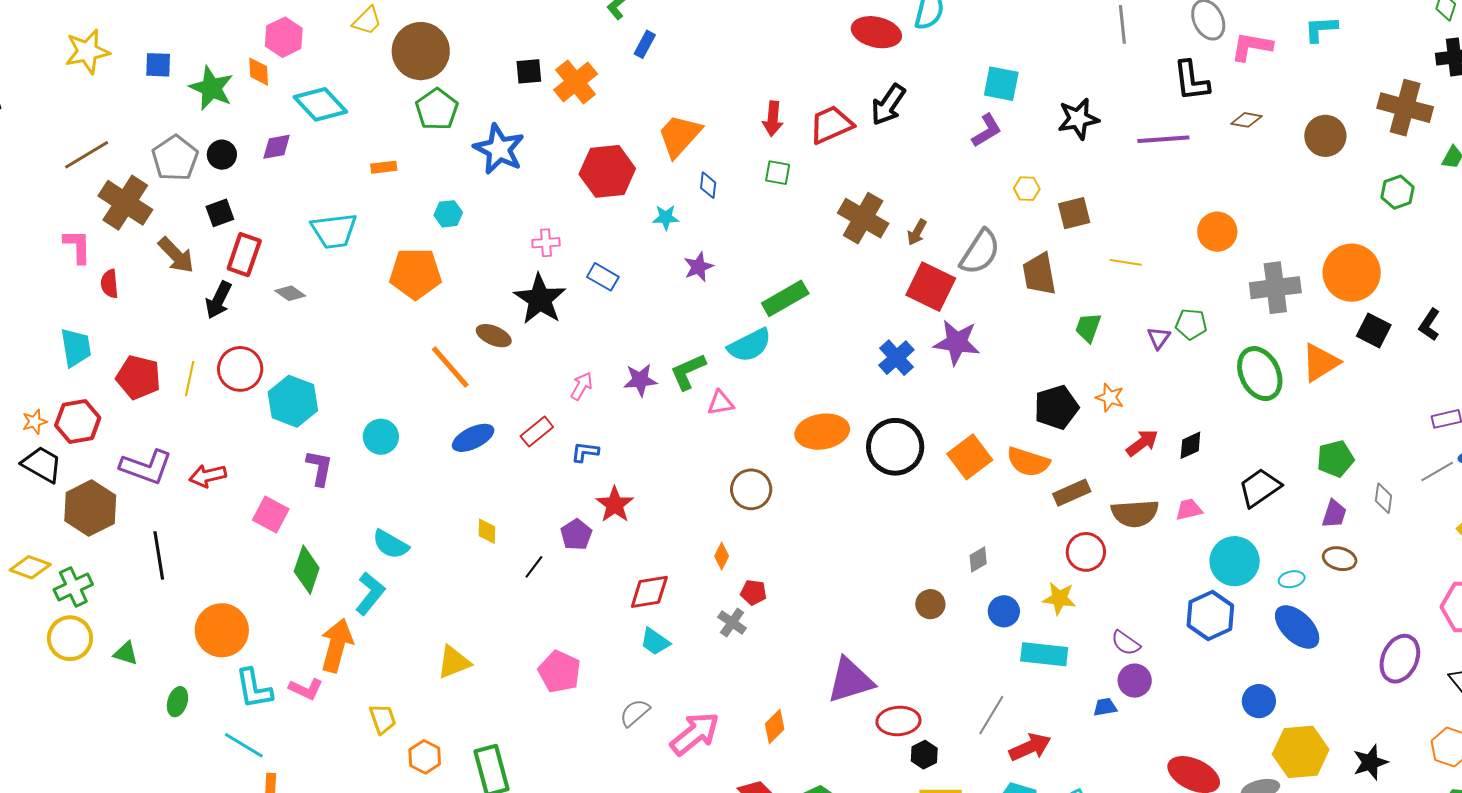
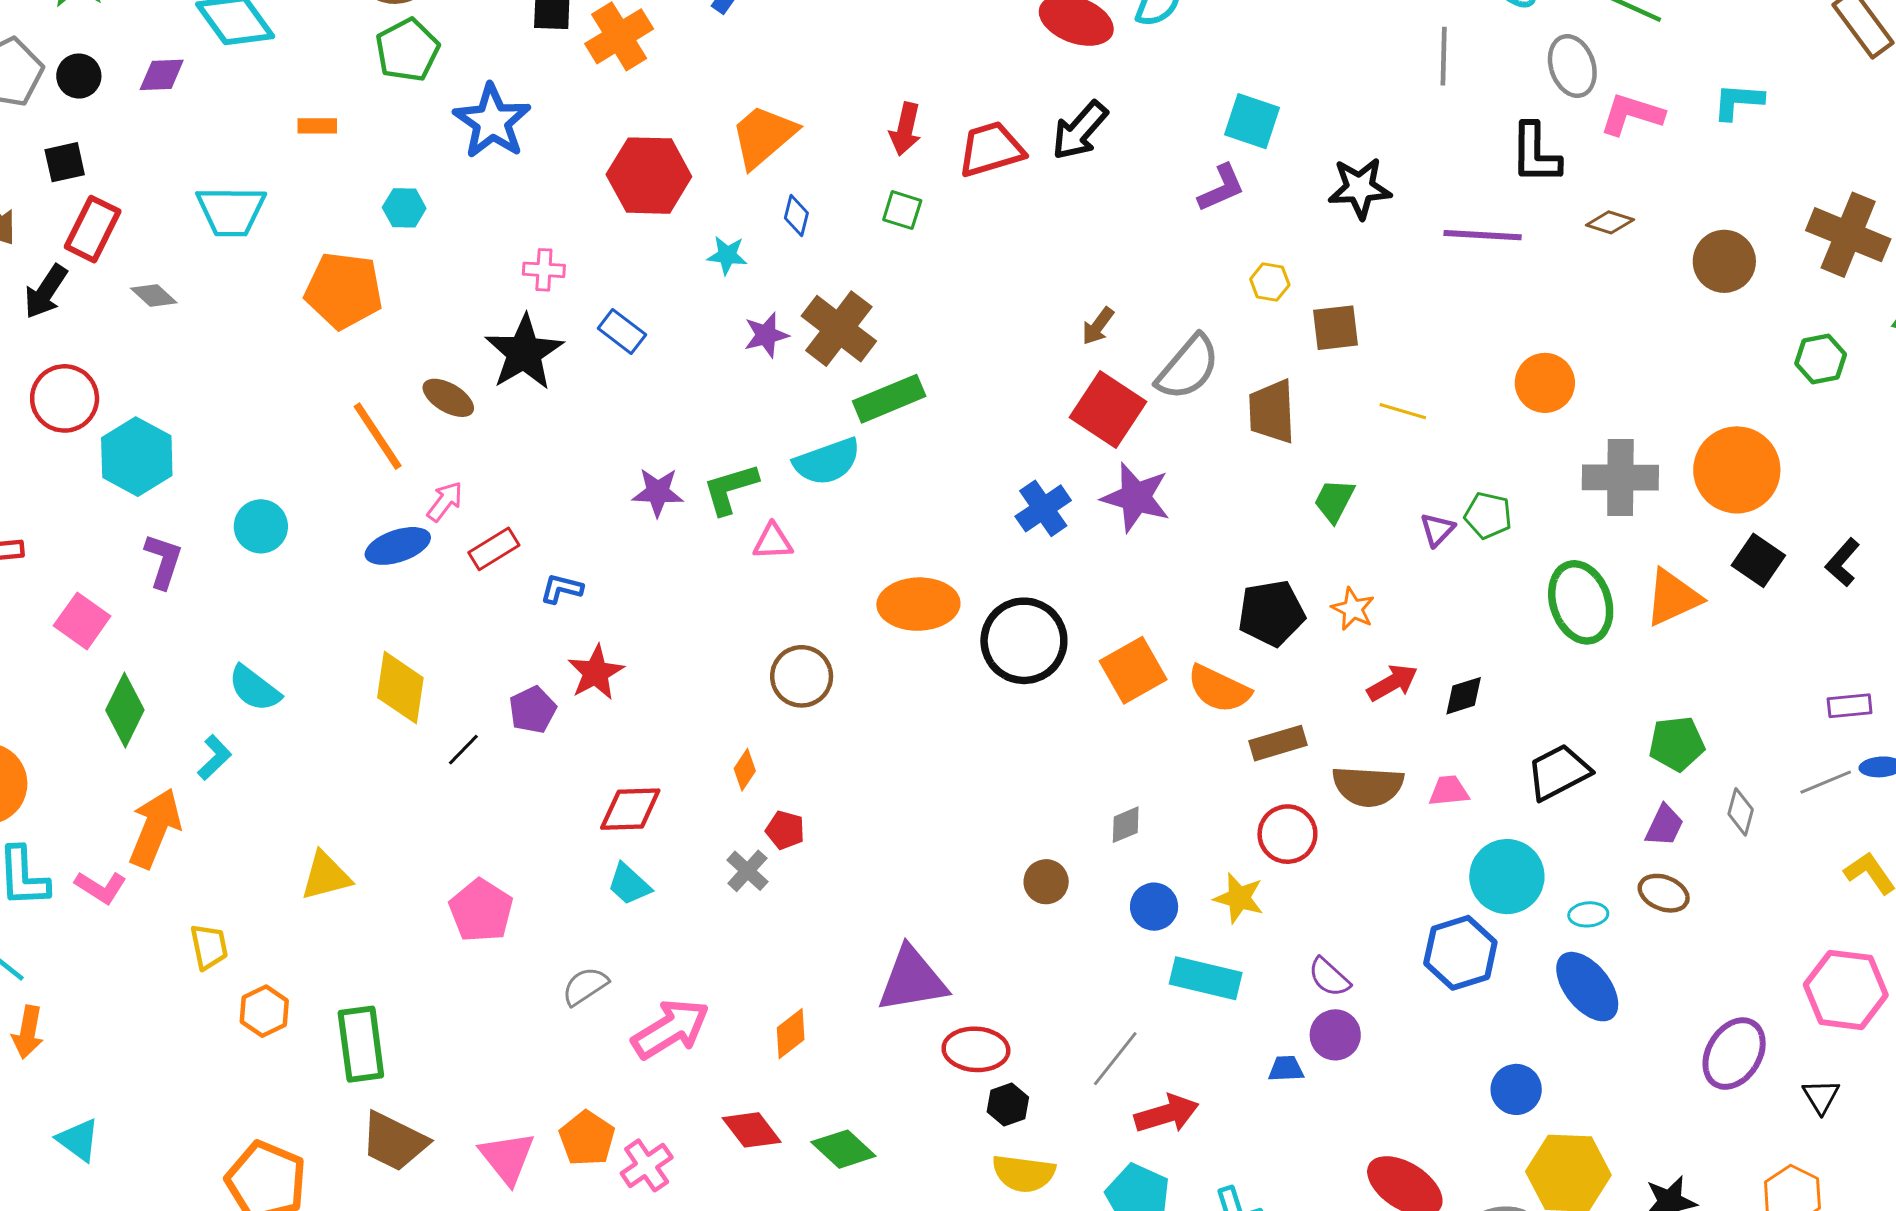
brown cross: (863, 218) -> (839, 329), moved
pink arrow: (582, 386) -> (445, 501), moved
yellow diamond: (487, 531) -> (400, 688), size x1.8
cyan L-shape: (370, 593) -> (214, 758), size x0.7

